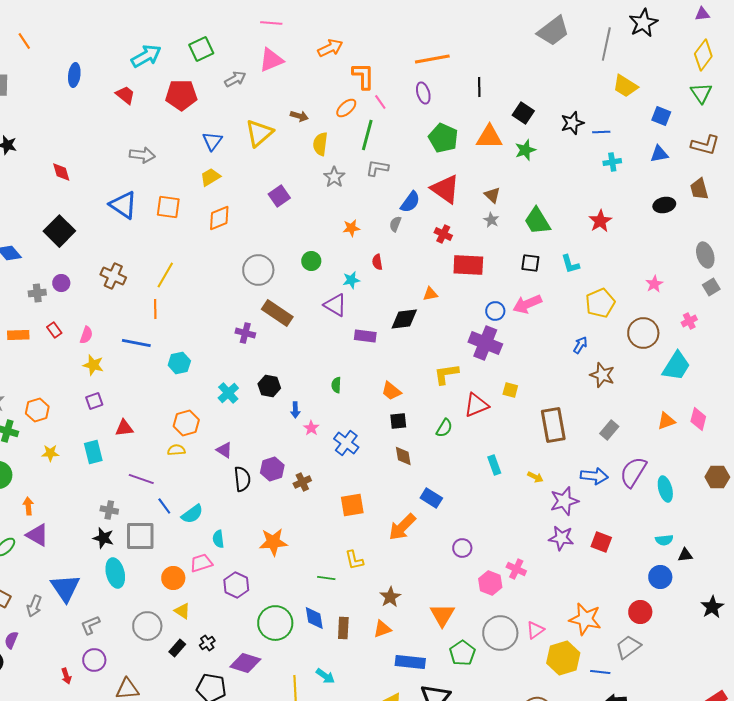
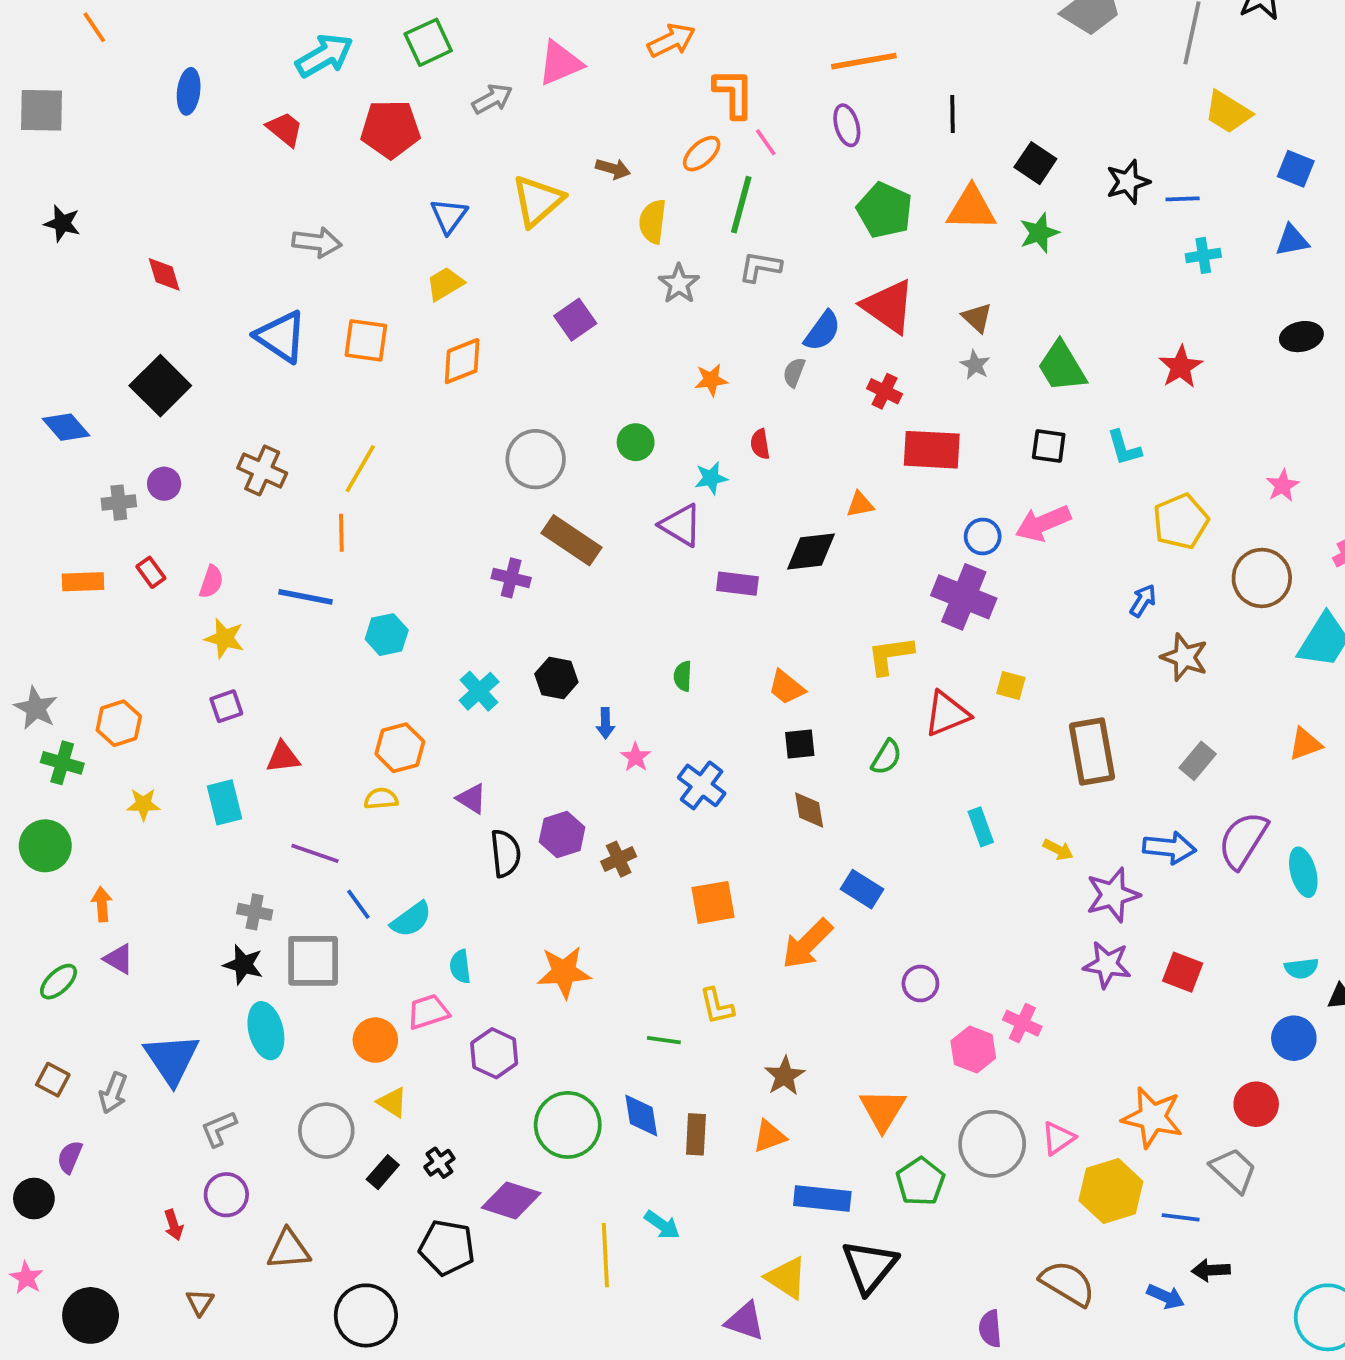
purple triangle: (37, 535) -> (119, 959), size x0.7
gray trapezoid: (628, 647) -> (1234, 1170), turned 80

